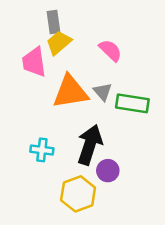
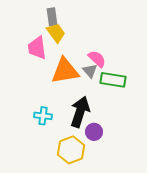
yellow trapezoid: (59, 43) -> (56, 33), turned 95
pink semicircle: (110, 50) -> (97, 59), moved

